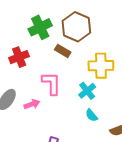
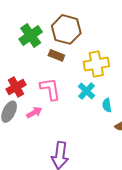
red cross: (19, 57) -> (16, 87), moved
cyan semicircle: (91, 115) -> (107, 105), moved, turned 40

